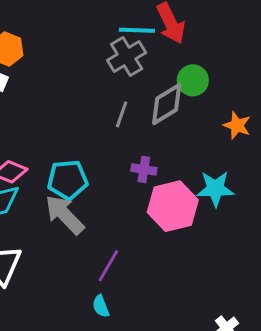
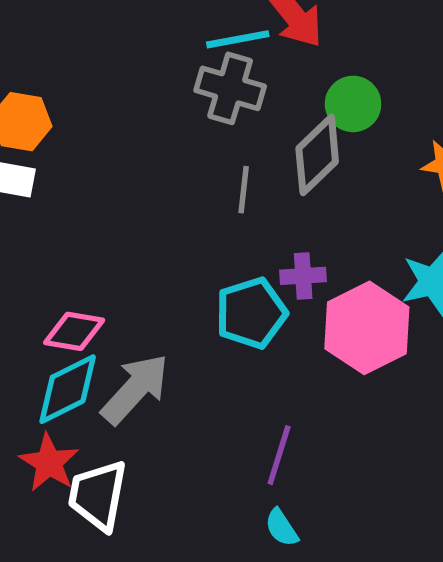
gray cross: (127, 57) -> (230, 88), turned -30
cyan pentagon: (68, 180) -> (251, 313), moved
gray arrow: (65, 215) -> (135, 389), moved, turned 99

